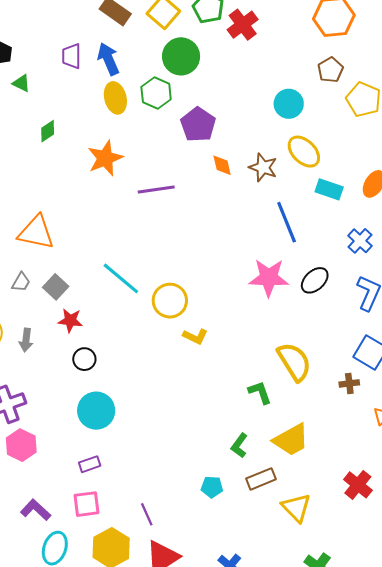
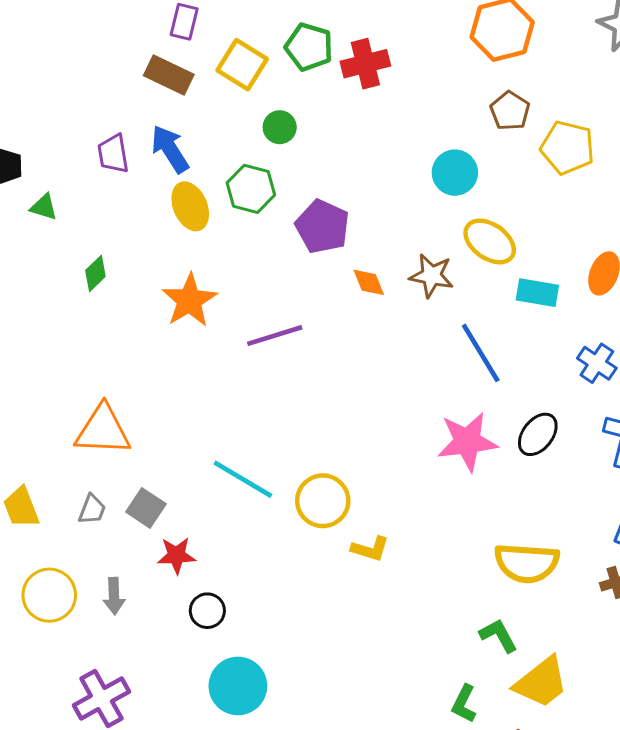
red cross: (243, 25) -> (365, 64), turned 32
green circle: (181, 56) -> (280, 127), size x0.6
yellow semicircle: (294, 362) -> (527, 563), turned 135
green L-shape: (260, 392) -> (499, 635), moved

